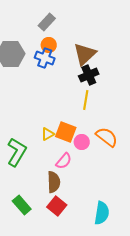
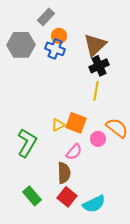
gray rectangle: (47, 22) -> (46, 17), moved
pink circle: (82, 142) -> (98, 139), moved
cyan semicircle: (102, 213) -> (94, 204), moved, turned 55

